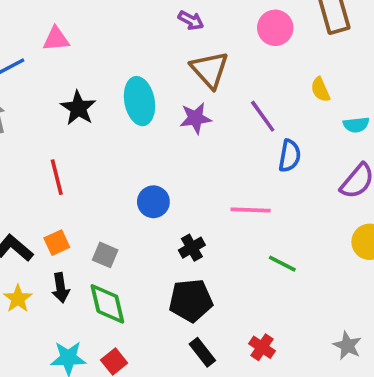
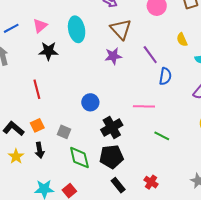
pink triangle: (56, 39) -> (40, 26), moved, turned -35
cyan ellipse: (139, 101) -> (77, 29), moved
black star: (78, 108) -> (48, 51), turned -30
black cross: (192, 248) -> (112, 127), size x1.5
green diamond: (107, 304) -> (79, 158), moved

